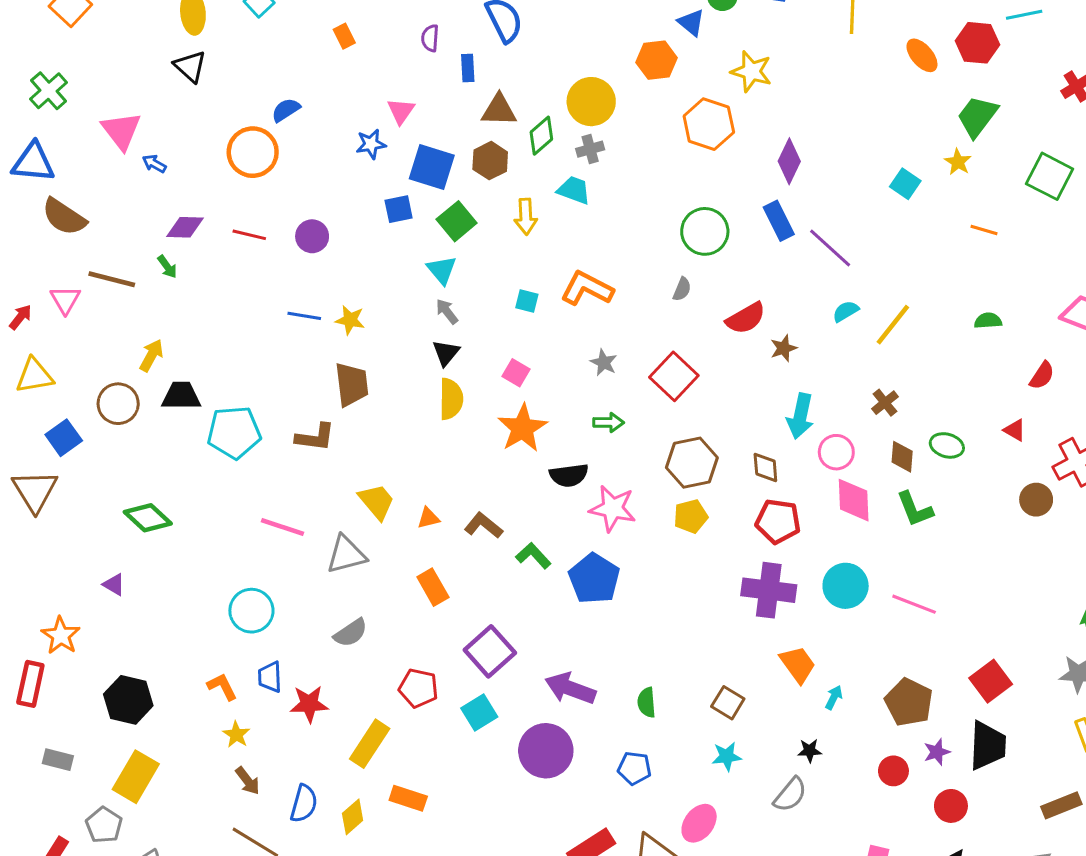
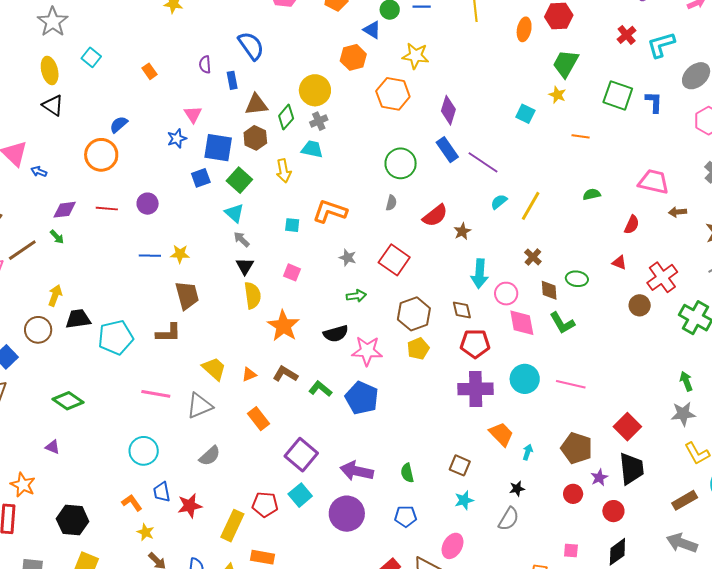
orange ellipse: (922, 55) -> (524, 29), turned 60
brown line: (112, 279) -> (22, 250), turned -40
orange star: (522, 428) -> (283, 326), moved
red pentagon: (418, 688) -> (265, 504), moved

